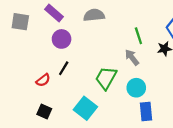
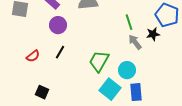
gray arrow: (132, 57) -> (135, 42), moved
red semicircle: (43, 80) -> (33, 56), moved
cyan square: (85, 108) -> (110, 89), moved

